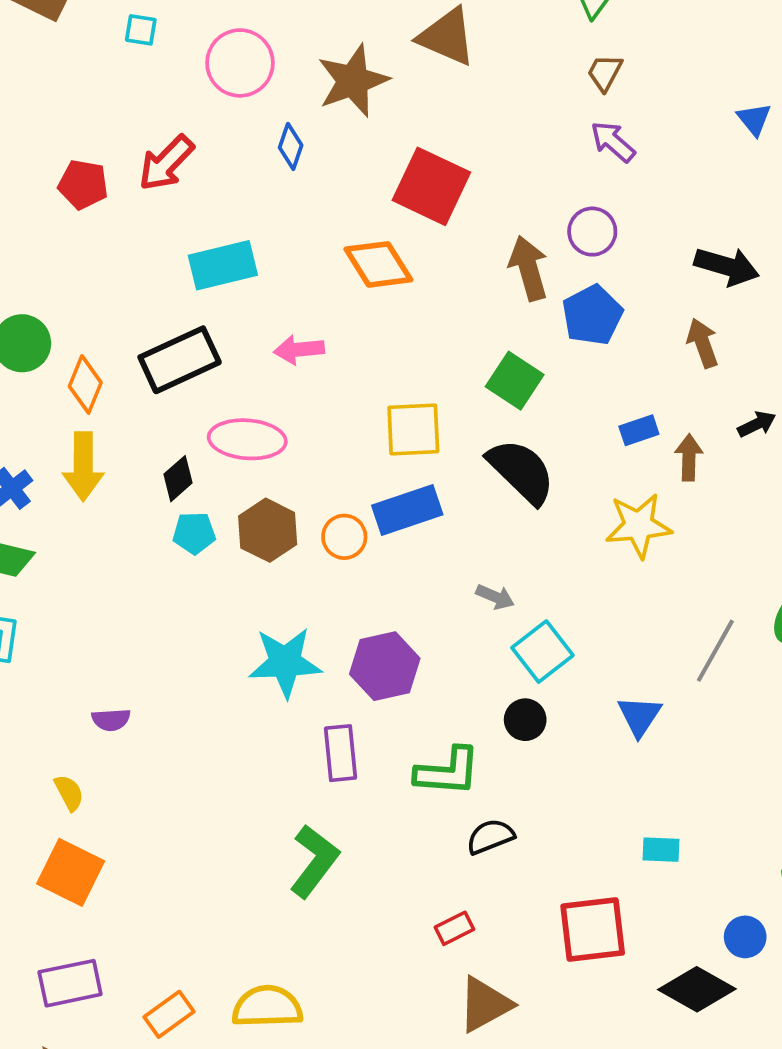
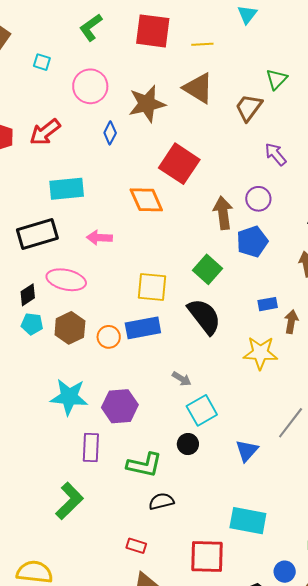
brown trapezoid: (605, 73) -> (249, 107), moved, size x1.4
cyan rectangle: (661, 850) -> (248, 521), size x1.8
red rectangle: (454, 928) -> (136, 546), turned 36

